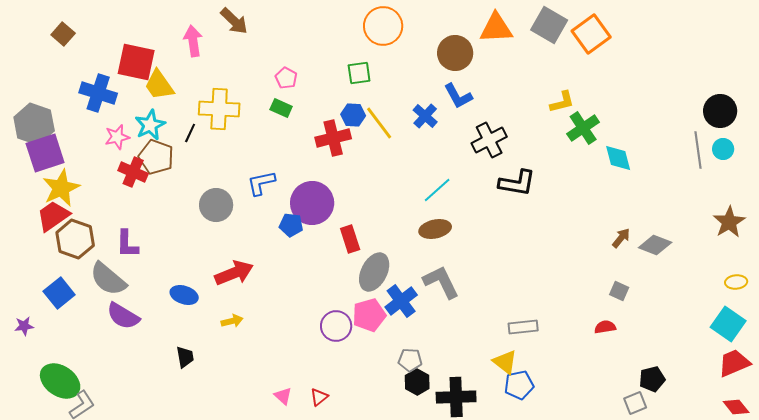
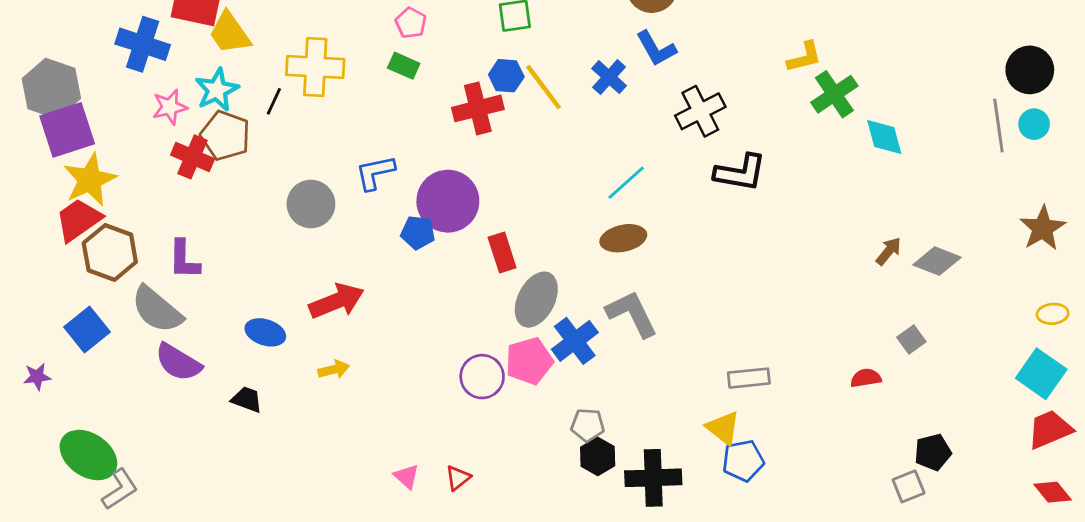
gray square: (619, 291) -> (911, 340), moved, turned 30
black trapezoid: (185, 357) -> (247, 399), moved, turned -60

